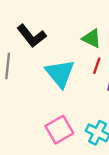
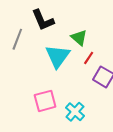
green triangle: (92, 38) -> (79, 38), moved

